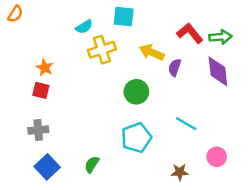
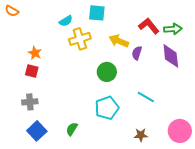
orange semicircle: (15, 14) -> (12, 11), turned 88
pink circle: (217, 157) -> (180, 131), moved, size x1.5

